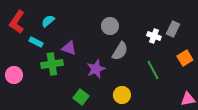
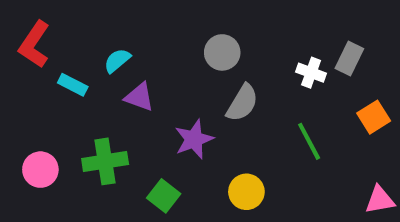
cyan semicircle: (48, 21) -> (117, 61), moved
green cross: (52, 64) -> (105, 161), moved
pink circle: (14, 75) -> (40, 170), moved

